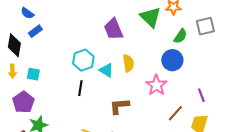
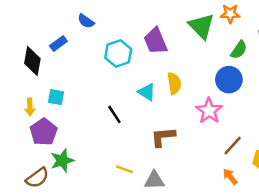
blue semicircle: (27, 13) -> (86, 21), moved
cyan hexagon: (83, 60) -> (118, 53), moved
yellow arrow: (12, 71) -> (30, 107), moved
black line: (80, 88) -> (114, 114), turned -42

